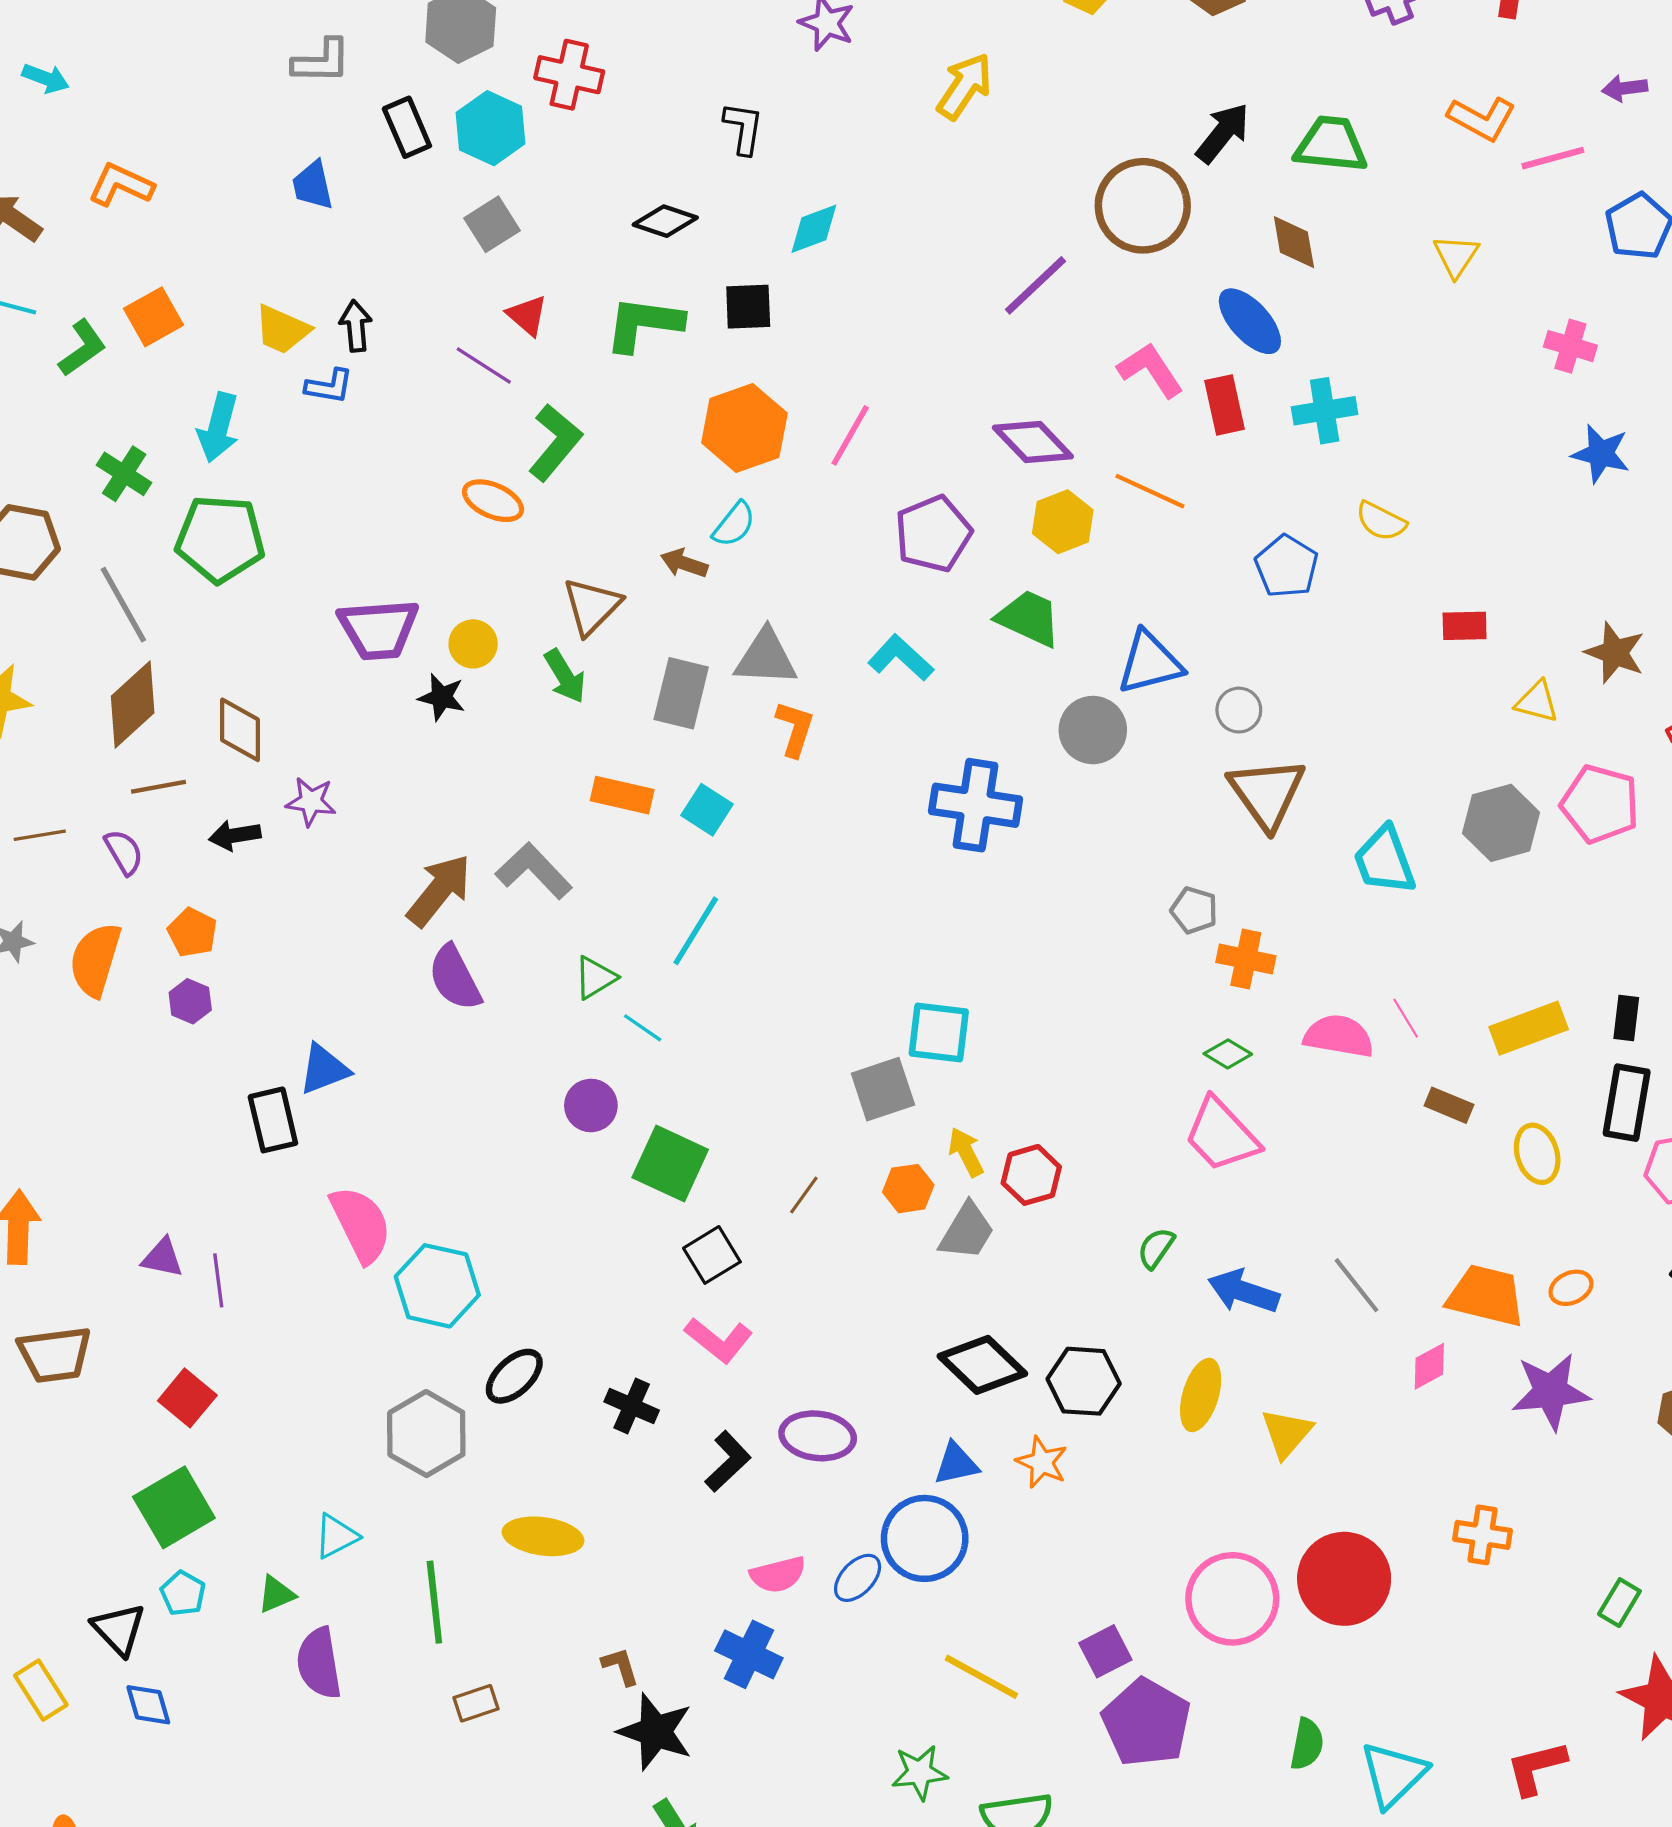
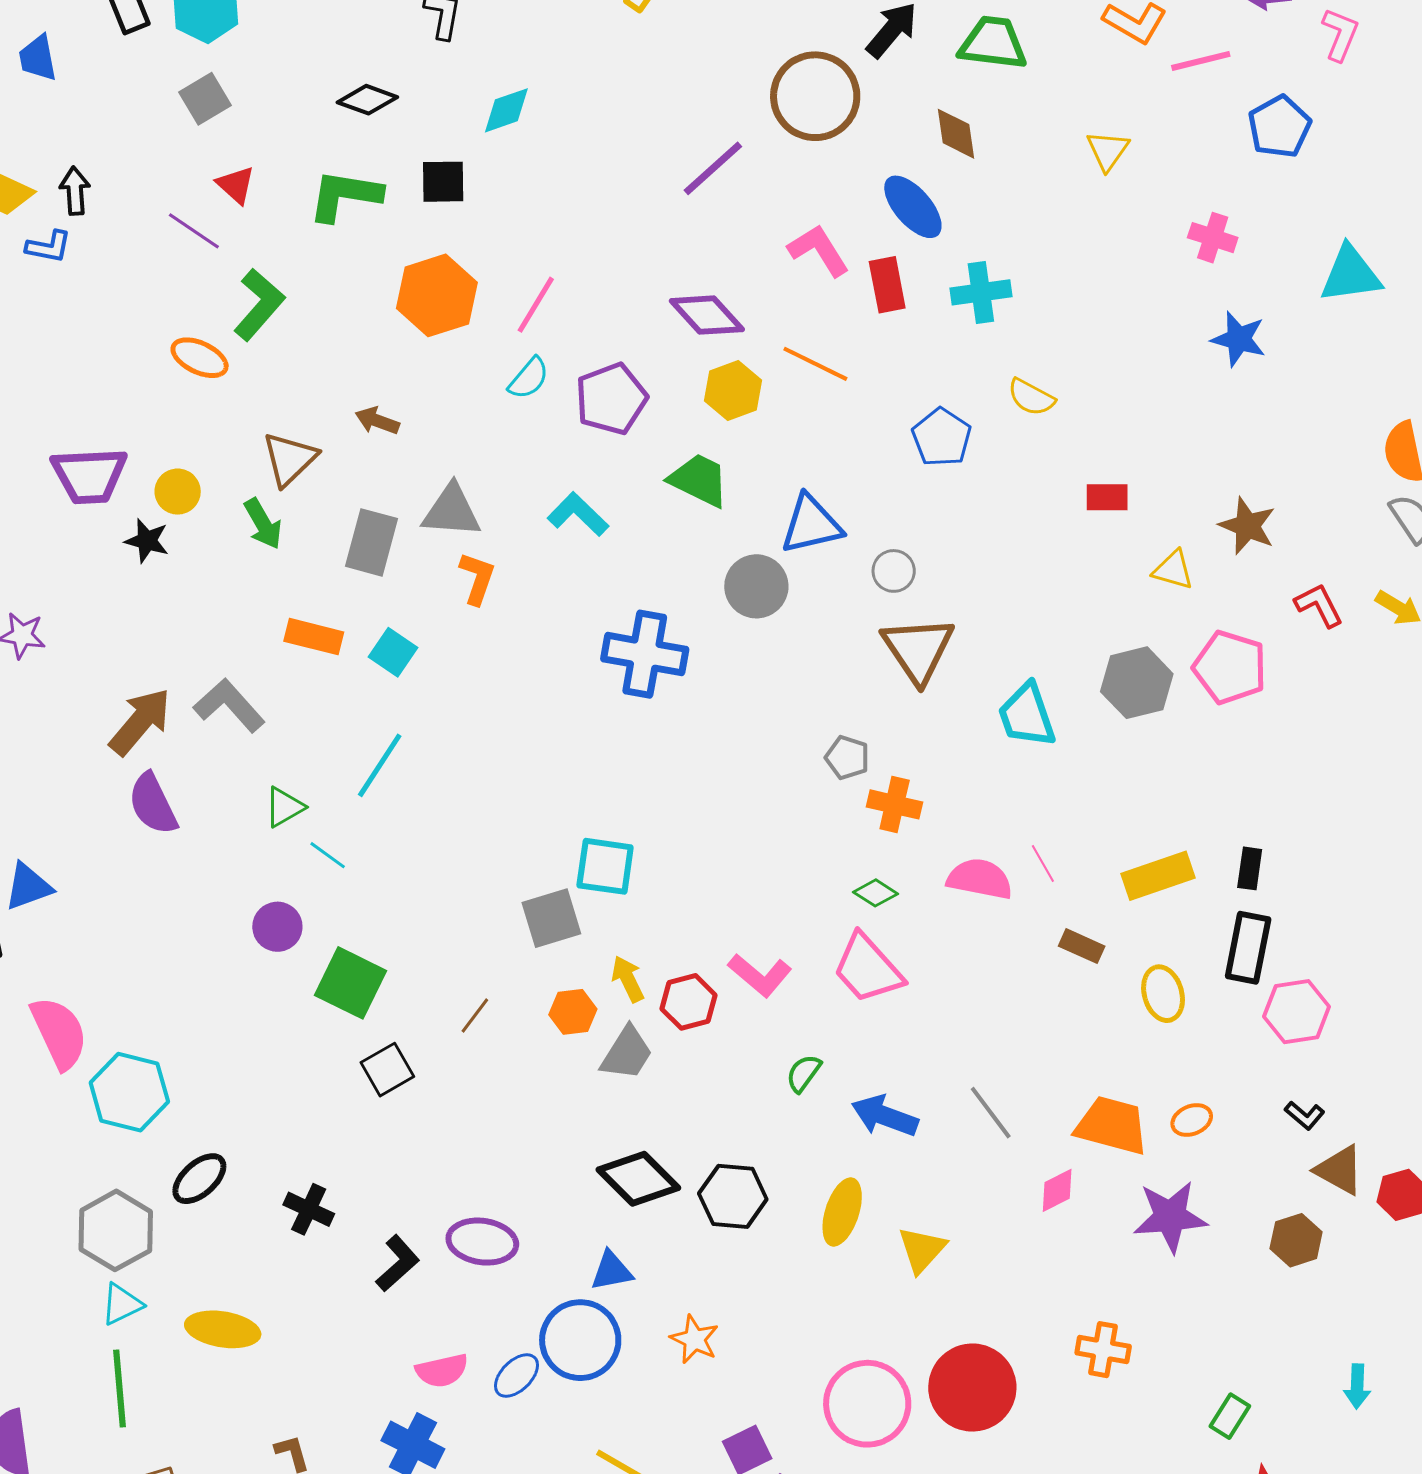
cyan semicircle: (734, 524) -> (529, 378), moved
pink L-shape: (719, 1340) -> (760, 975), moved
orange star: (1042, 1462) -> (694, 1339), moved
cyan triangle: (336, 1536) -> (122, 1304), moved

